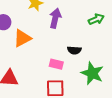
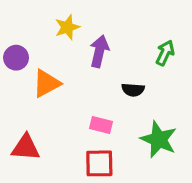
green arrow: (96, 19) -> (165, 53), turned -42
black semicircle: (74, 50) -> (133, 90), moved

